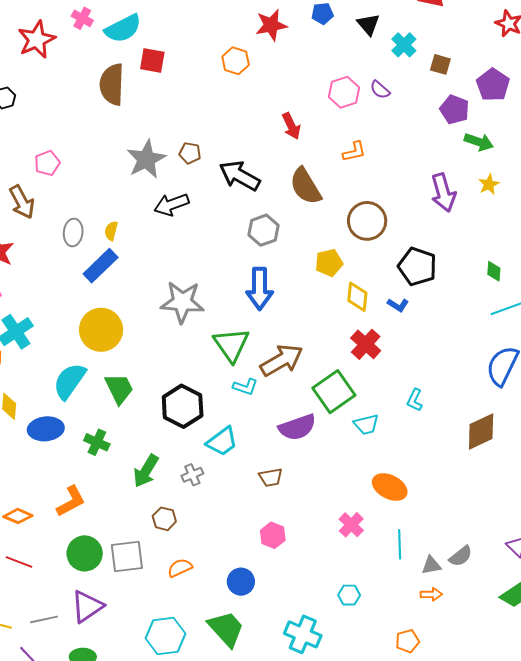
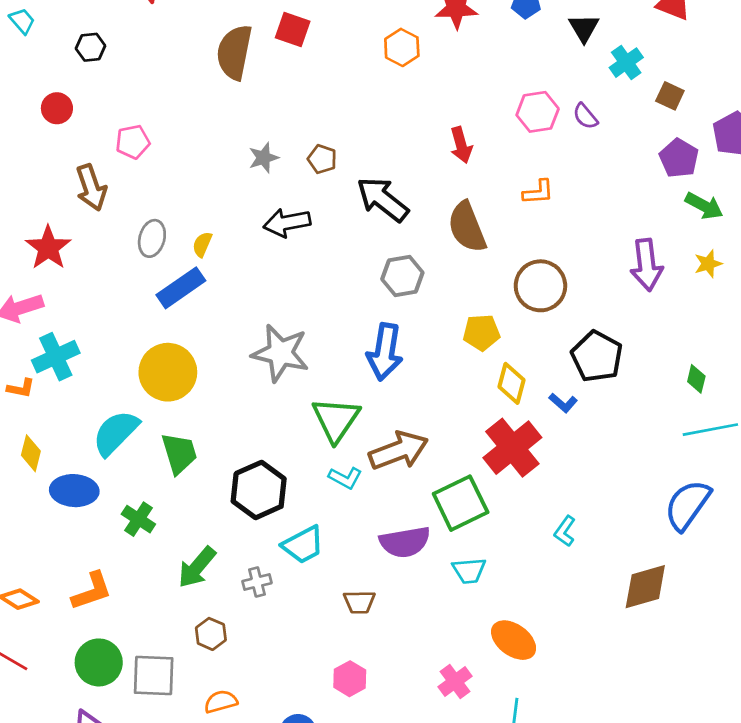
gray star: (146, 159) -> (264, 158), size x0.6
red cross: (366, 344) -> (512, 448), size x1.4
cyan trapezoid: (366, 424) -> (469, 571), moved

